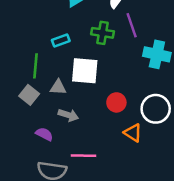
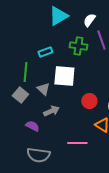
gray triangle: (58, 87) -> (43, 89), turned 40
gray arrow: (68, 115) -> (51, 111), turned -42
pink line: (84, 156) -> (77, 143), moved

